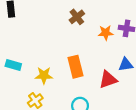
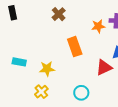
brown cross: (77, 17) -> (59, 14), moved
orange rectangle: (76, 67) -> (75, 47), moved

